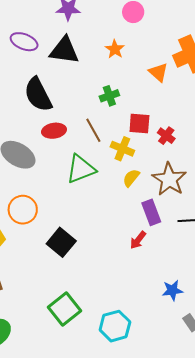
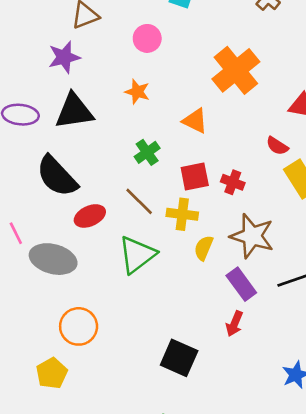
orange triangle: (158, 72) -> (195, 121), moved
black square: (61, 242) -> (179, 358), moved

